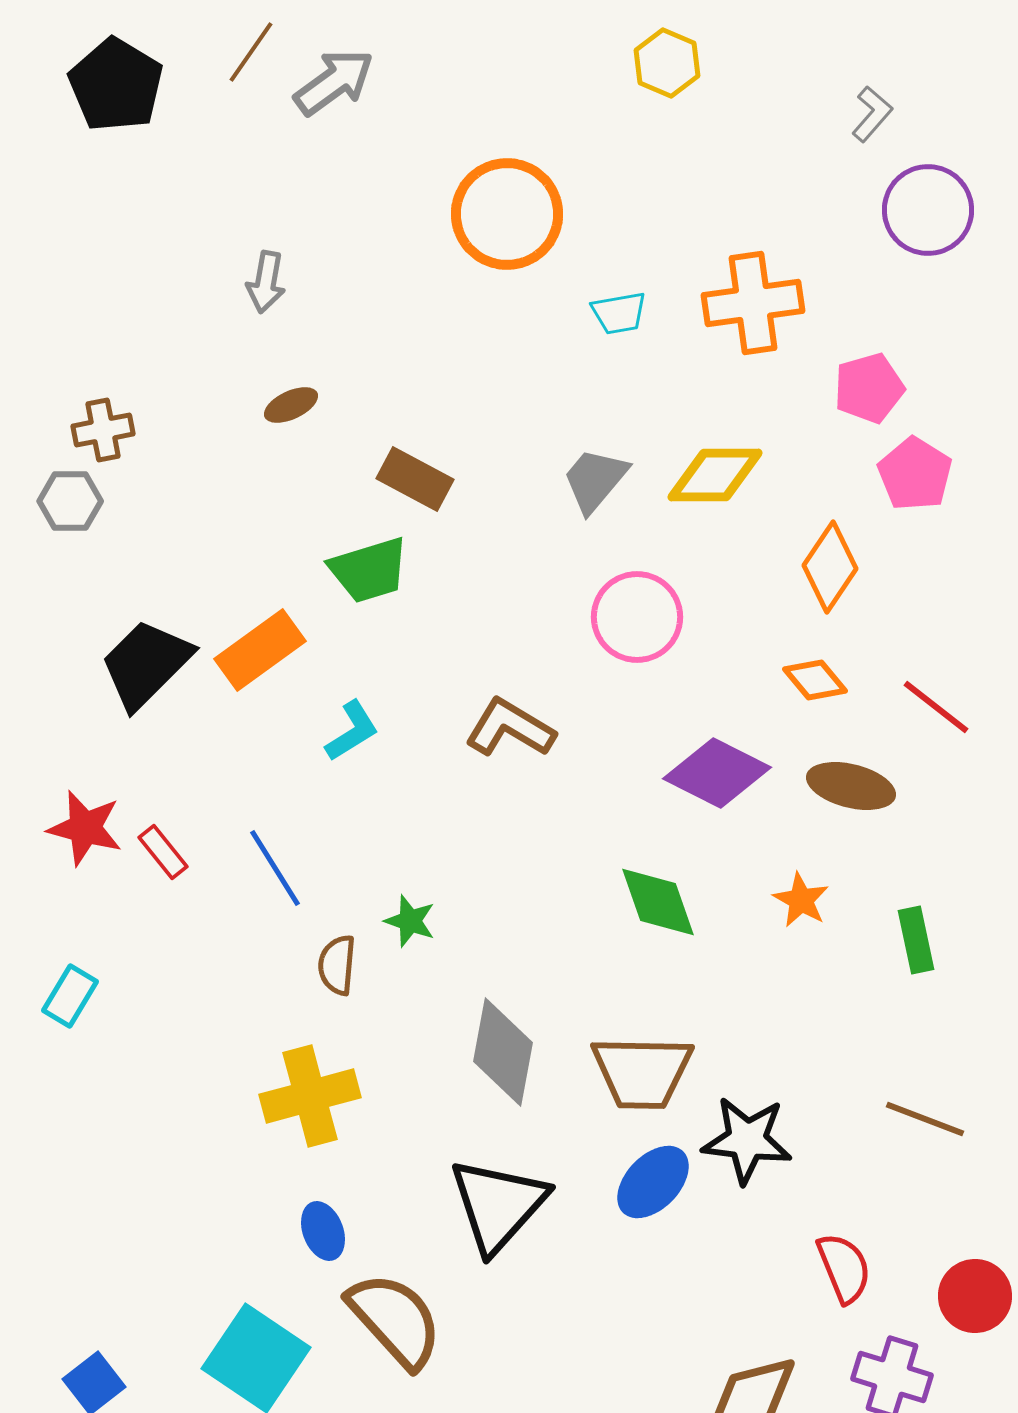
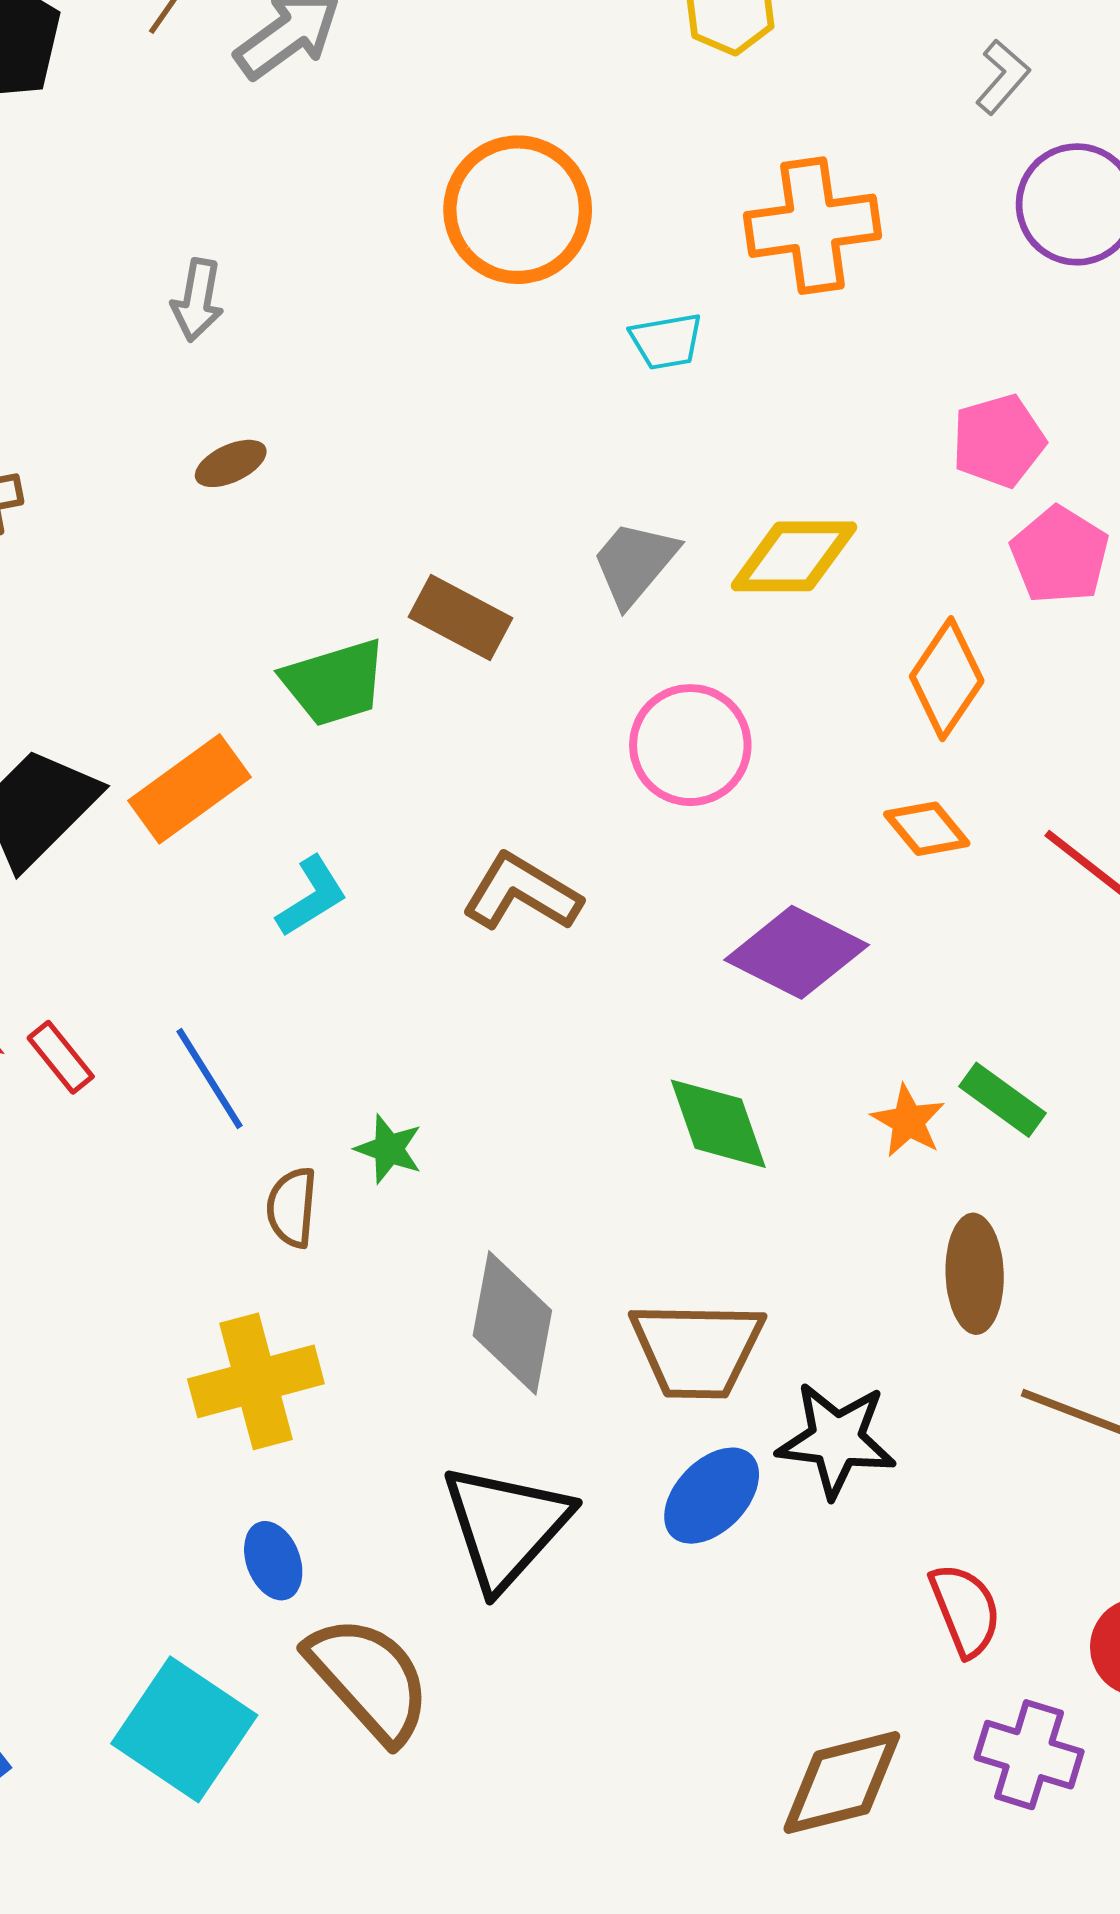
orange cross: (753, 303) -> (813, 226), moved
brown rectangle: (415, 479) -> (461, 618), moved
brown ellipse: (851, 786) -> (975, 1274), moved, turned 74
green rectangle: (916, 940) -> (1003, 1100), moved, turned -42

